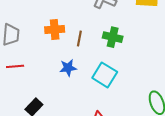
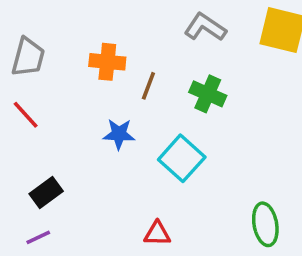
red line: (15, 66) -> (26, 115), turned 42

